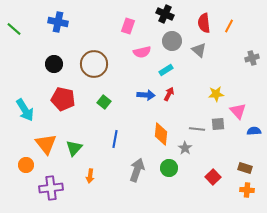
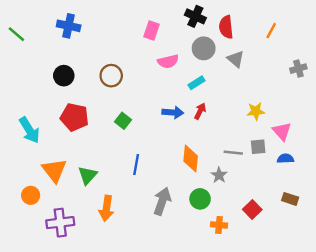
red semicircle: (204, 23) -> (226, 27), moved
brown circle: (94, 64) -> (111, 76), size x0.7
blue semicircle: (254, 131) -> (285, 159), moved
orange arrow: (90, 176) -> (106, 208), size x1.5
orange cross: (247, 190) -> (219, 225), moved

